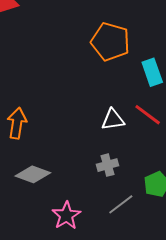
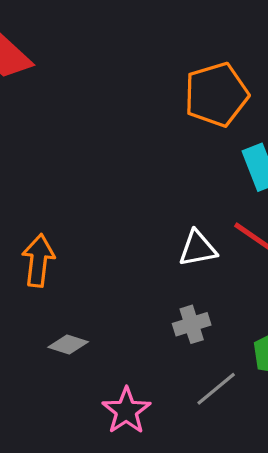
orange pentagon: (110, 42) -> (216, 95), moved, turned -30
gray diamond: (33, 174) -> (68, 345), size x0.7

